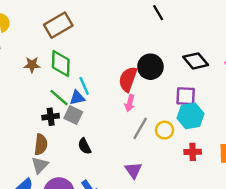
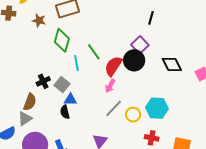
black line: (158, 13) -> (151, 18), turned 32
brown star: (32, 65) -> (39, 21), moved
purple square: (186, 96) -> (140, 45), moved, turned 30
green line: (59, 98) -> (94, 52), moved
blue triangle: (77, 98) -> (70, 100), moved
black cross: (51, 117) -> (43, 81), turned -32

